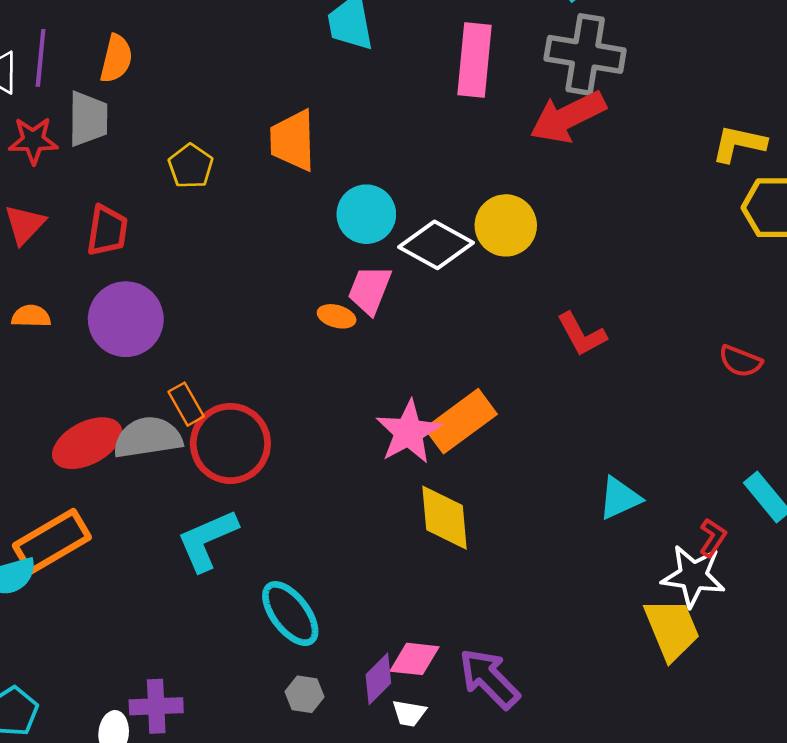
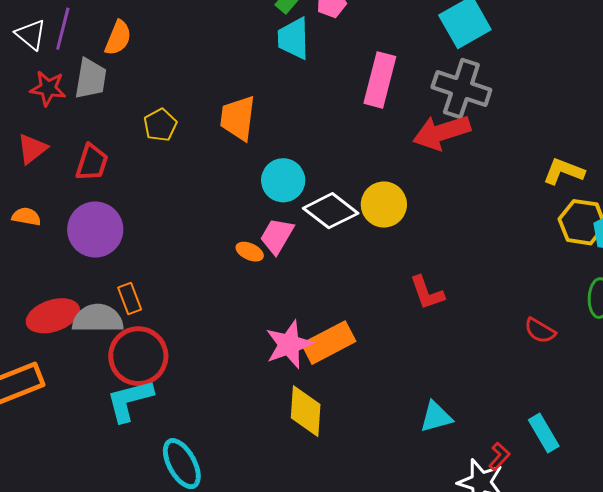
red circle: (230, 443) -> (138, 356), moved

